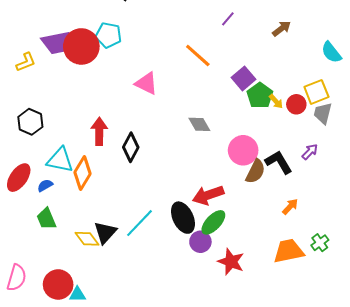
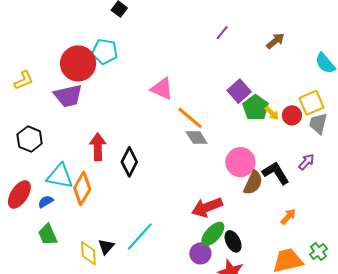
purple trapezoid: (56, 43) -> (68, 96), moved
orange line: (198, 56) -> (190, 118), moved
pink triangle: (146, 83) -> (162, 89), moved
black ellipse: (183, 218) -> (233, 241), moved, size x0.7
black triangle: (105, 232) -> (106, 247), size x0.7
yellow diamond: (87, 239) -> (88, 253), turned 35

